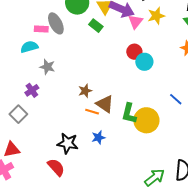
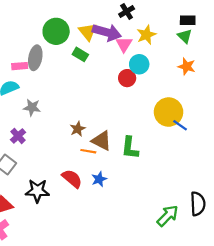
gray ellipse: (56, 23) -> (35, 58), turned 45
cyan circle: (144, 62) -> (139, 64), moved
yellow circle: (146, 120) -> (169, 112), moved
black star: (68, 143) -> (37, 191), moved
red semicircle: (56, 167) -> (72, 179), moved

